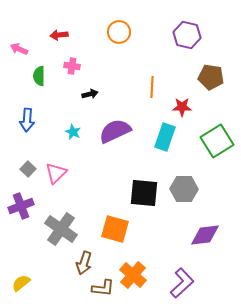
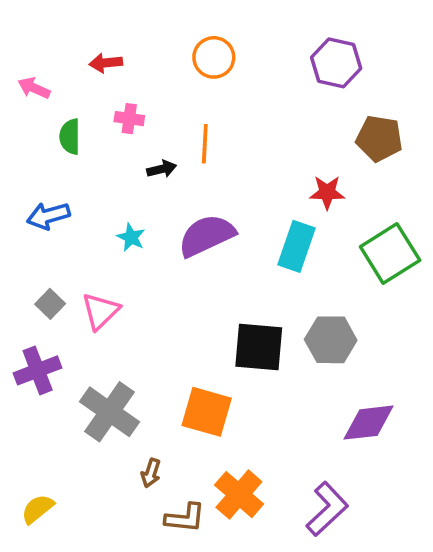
orange line: (152, 87) -> (205, 144), moved
blue arrow: (27, 120) -> (48, 216), turned 70
brown arrow: (84, 263) -> (151, 473), size x0.7

